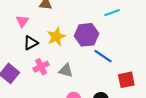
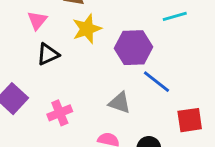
yellow star: (56, 37) -> (87, 29), moved
pink cross: (41, 67) -> (60, 113), moved
gray triangle: (66, 70) -> (120, 103), moved

